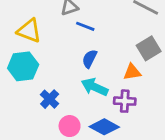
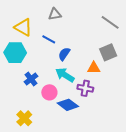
blue line: (85, 26) -> (49, 39), moved
pink circle: (70, 126) -> (49, 92), moved

